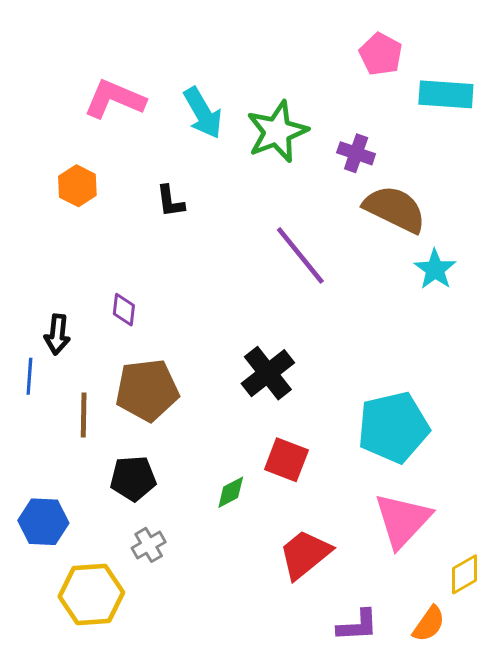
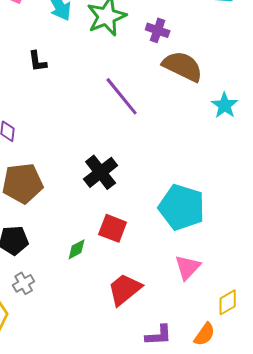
cyan star: (435, 269) -> (225, 105), moved
cyan pentagon: (393, 427) -> (182, 207), turned 30
pink triangle: (403, 520) -> (188, 267), size x0.7

